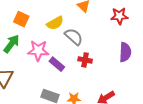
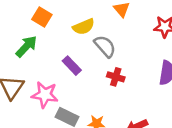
pink star: (38, 51) -> (45, 95), moved
purple rectangle: (57, 64) -> (72, 66), moved

